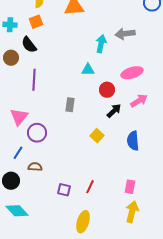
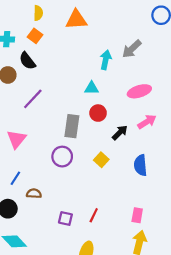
orange square: (36, 22) -> (35, 36), turned -32
gray arrow: (125, 34) -> (132, 49), turned -36
purple line: (34, 80) -> (33, 99), turned 40
red circle: (107, 90) -> (98, 113), moved
gray rectangle: (70, 105) -> (72, 126), size x1.5
purple circle: (37, 133) -> (62, 157), moved

